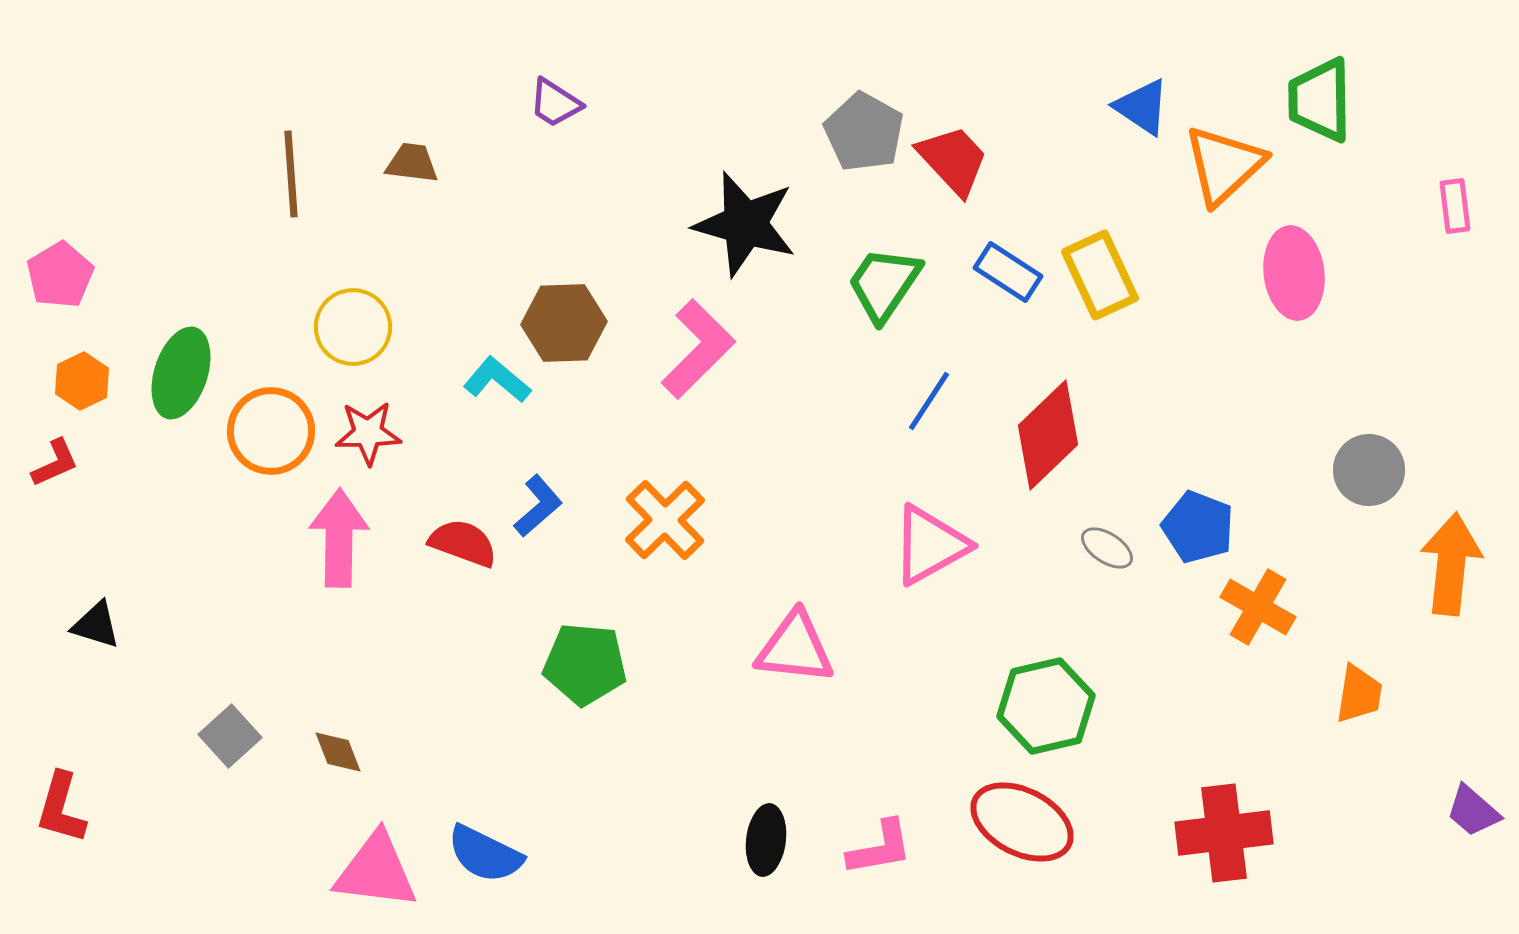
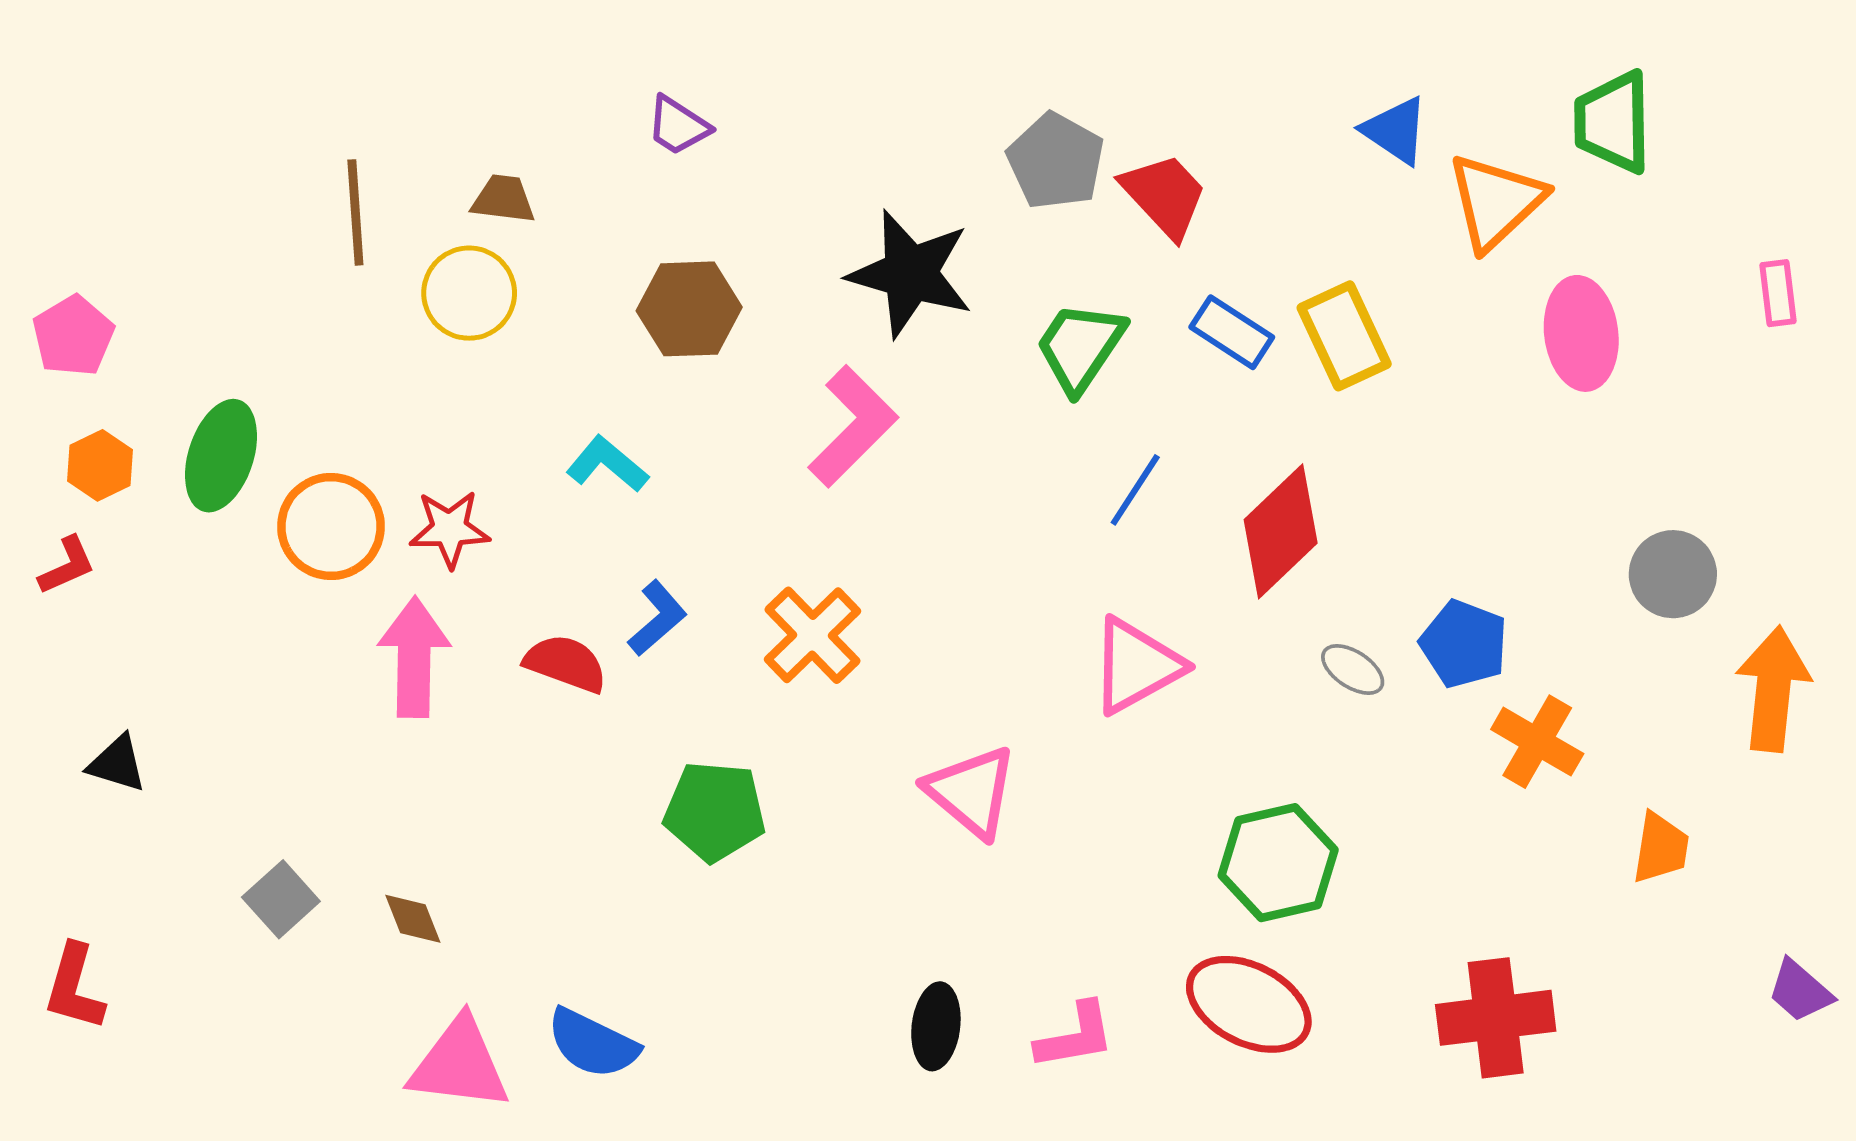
pink rectangle: (1455, 206) -> (1778, 293), moved
brown hexagon: (564, 323) -> (689, 309), moved
yellow circle: (353, 327) -> (469, 293), moved
pink triangle: (795, 648) -> (971, 792), turned 34

